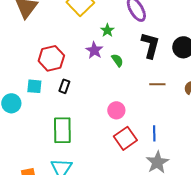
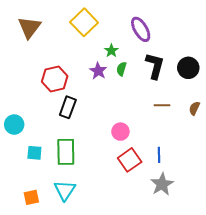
green semicircle: (117, 60) -> (121, 69), moved, turned -128
cyan square: (34, 86) -> (34, 153), moved
black rectangle: (64, 86) -> (68, 107), size x1.5

